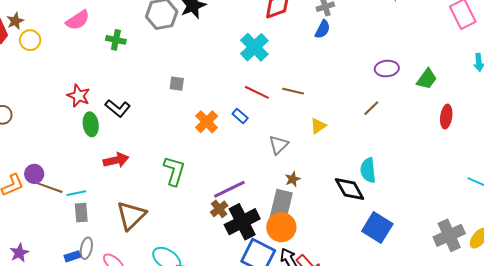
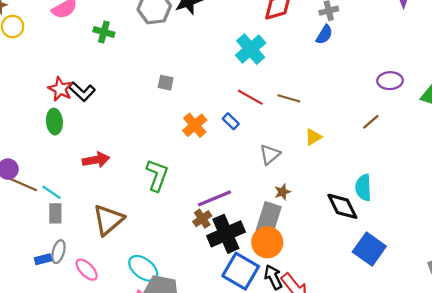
black L-shape: (118, 108) -> (82, 92), moved
green ellipse: (91, 124) -> (54, 122), moved
cyan line: (76, 193) -> (52, 192), turned 42

